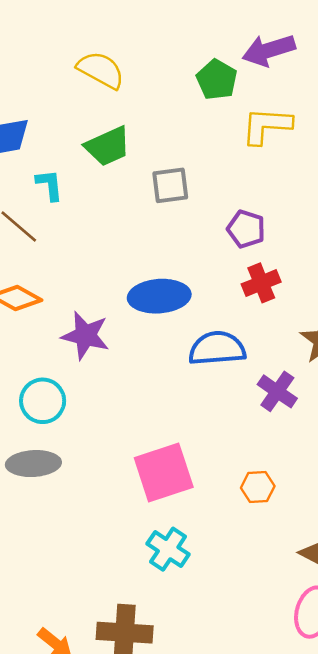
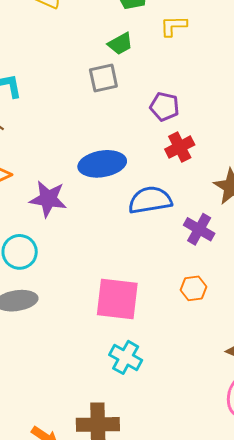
yellow L-shape: (267, 126) -> (173, 26), size x0.7
green trapezoid: (108, 146) -> (120, 44), moved, size x0.7
pink square: (164, 473) -> (117, 299), turned 30
orange hexagon: (258, 487) -> (194, 288), moved

